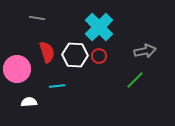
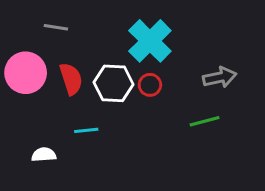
pink circle: (17, 69) -> (26, 73), moved
green line: (135, 80) -> (205, 121), turned 30

